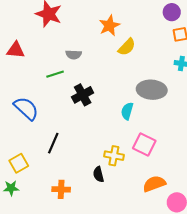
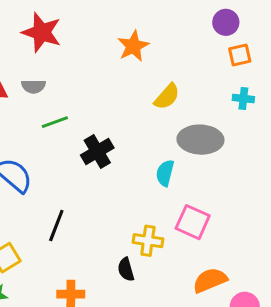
yellow semicircle: (127, 47) -> (167, 97), moved
gray semicircle: (74, 55) -> (33, 86), moved

